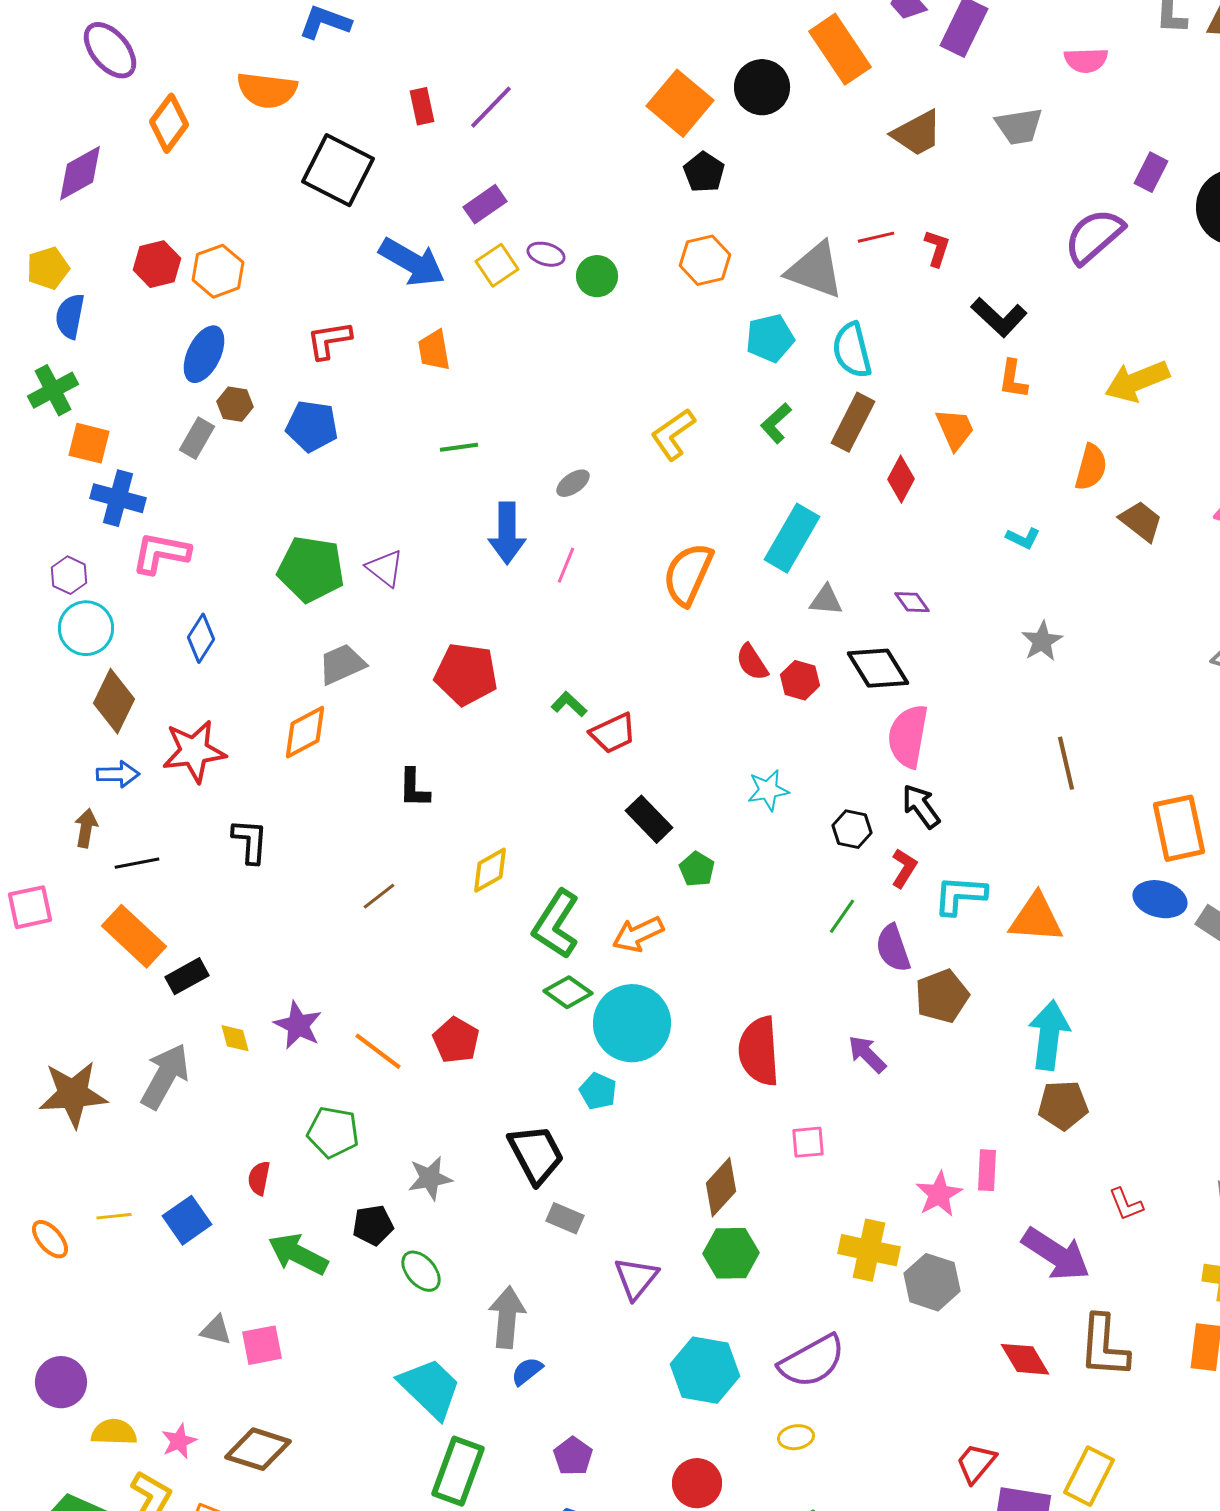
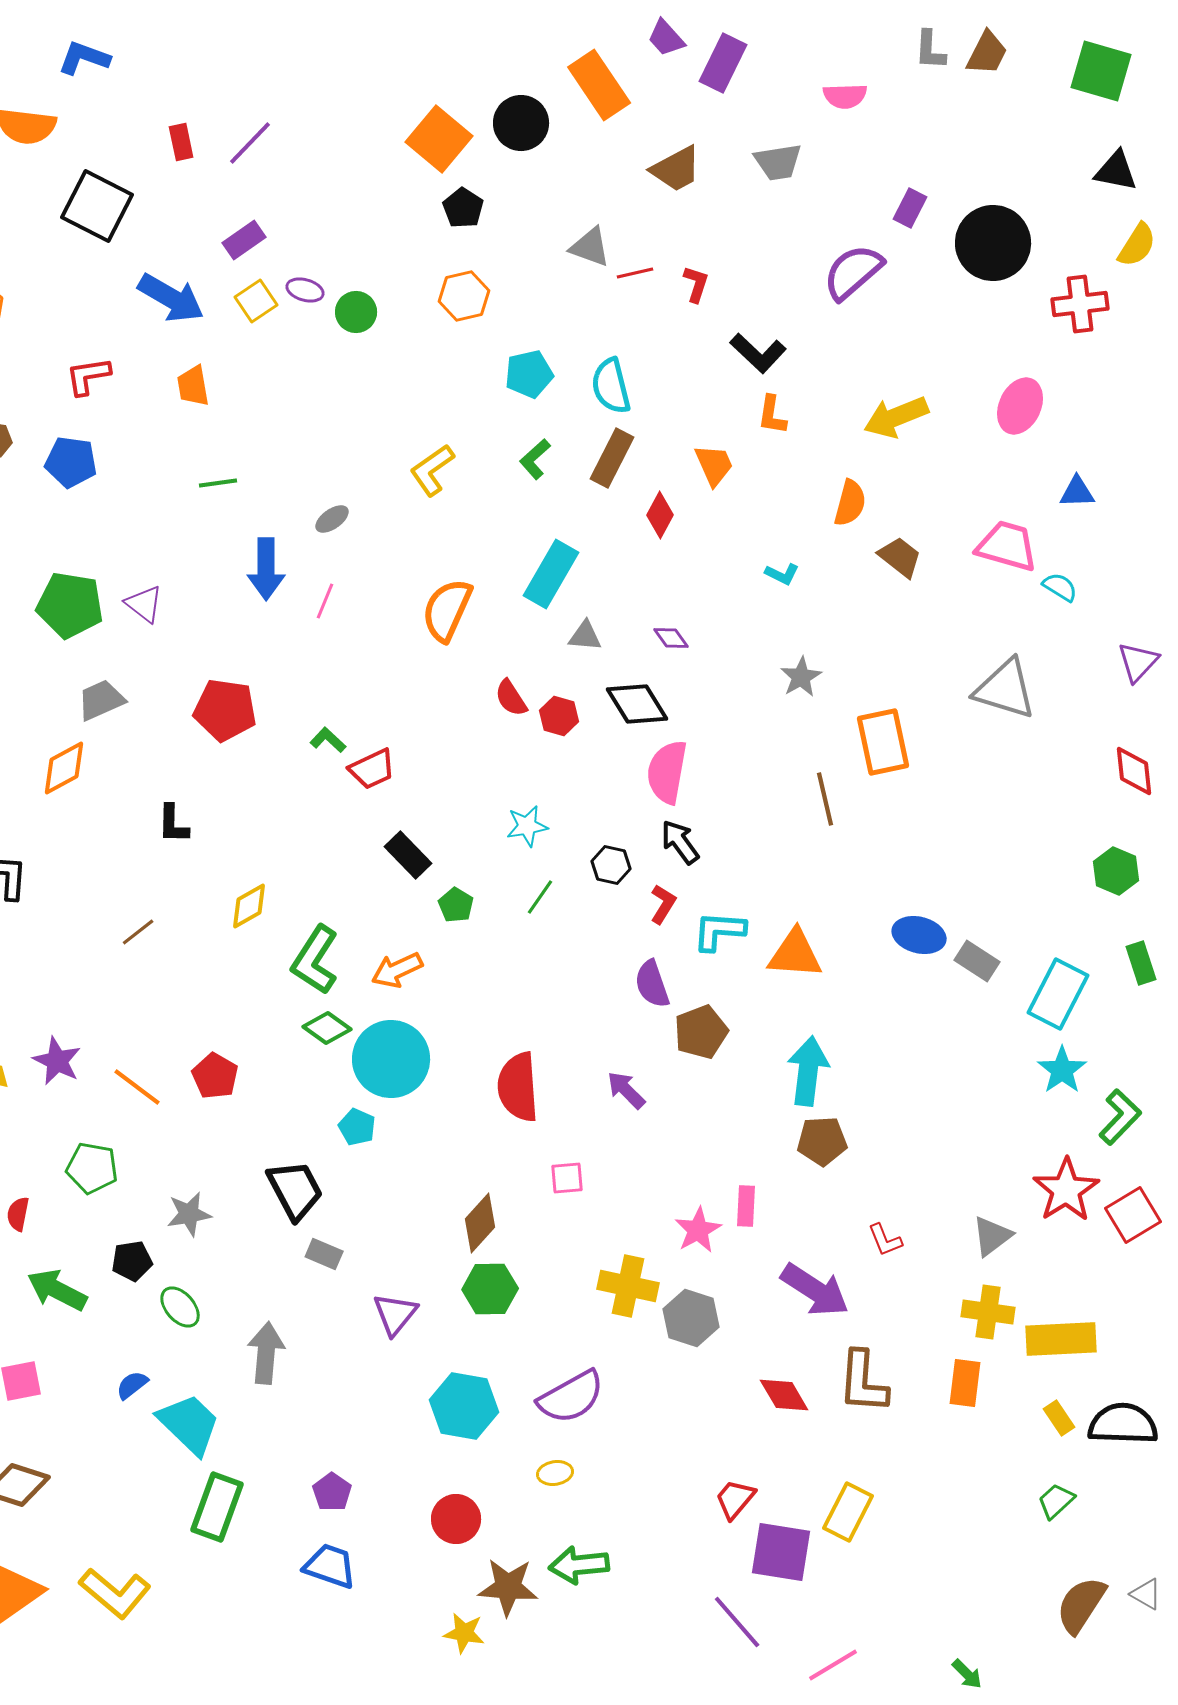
gray triangle: (815, 270) -> (590, 247), moved, size x0.7
orange rectangle: (1179, 828) -> (883, 742), moved
green line: (842, 916) -> (540, 897), moved
blue semicircle: (527, 1371) -> (132, 1385), moved

